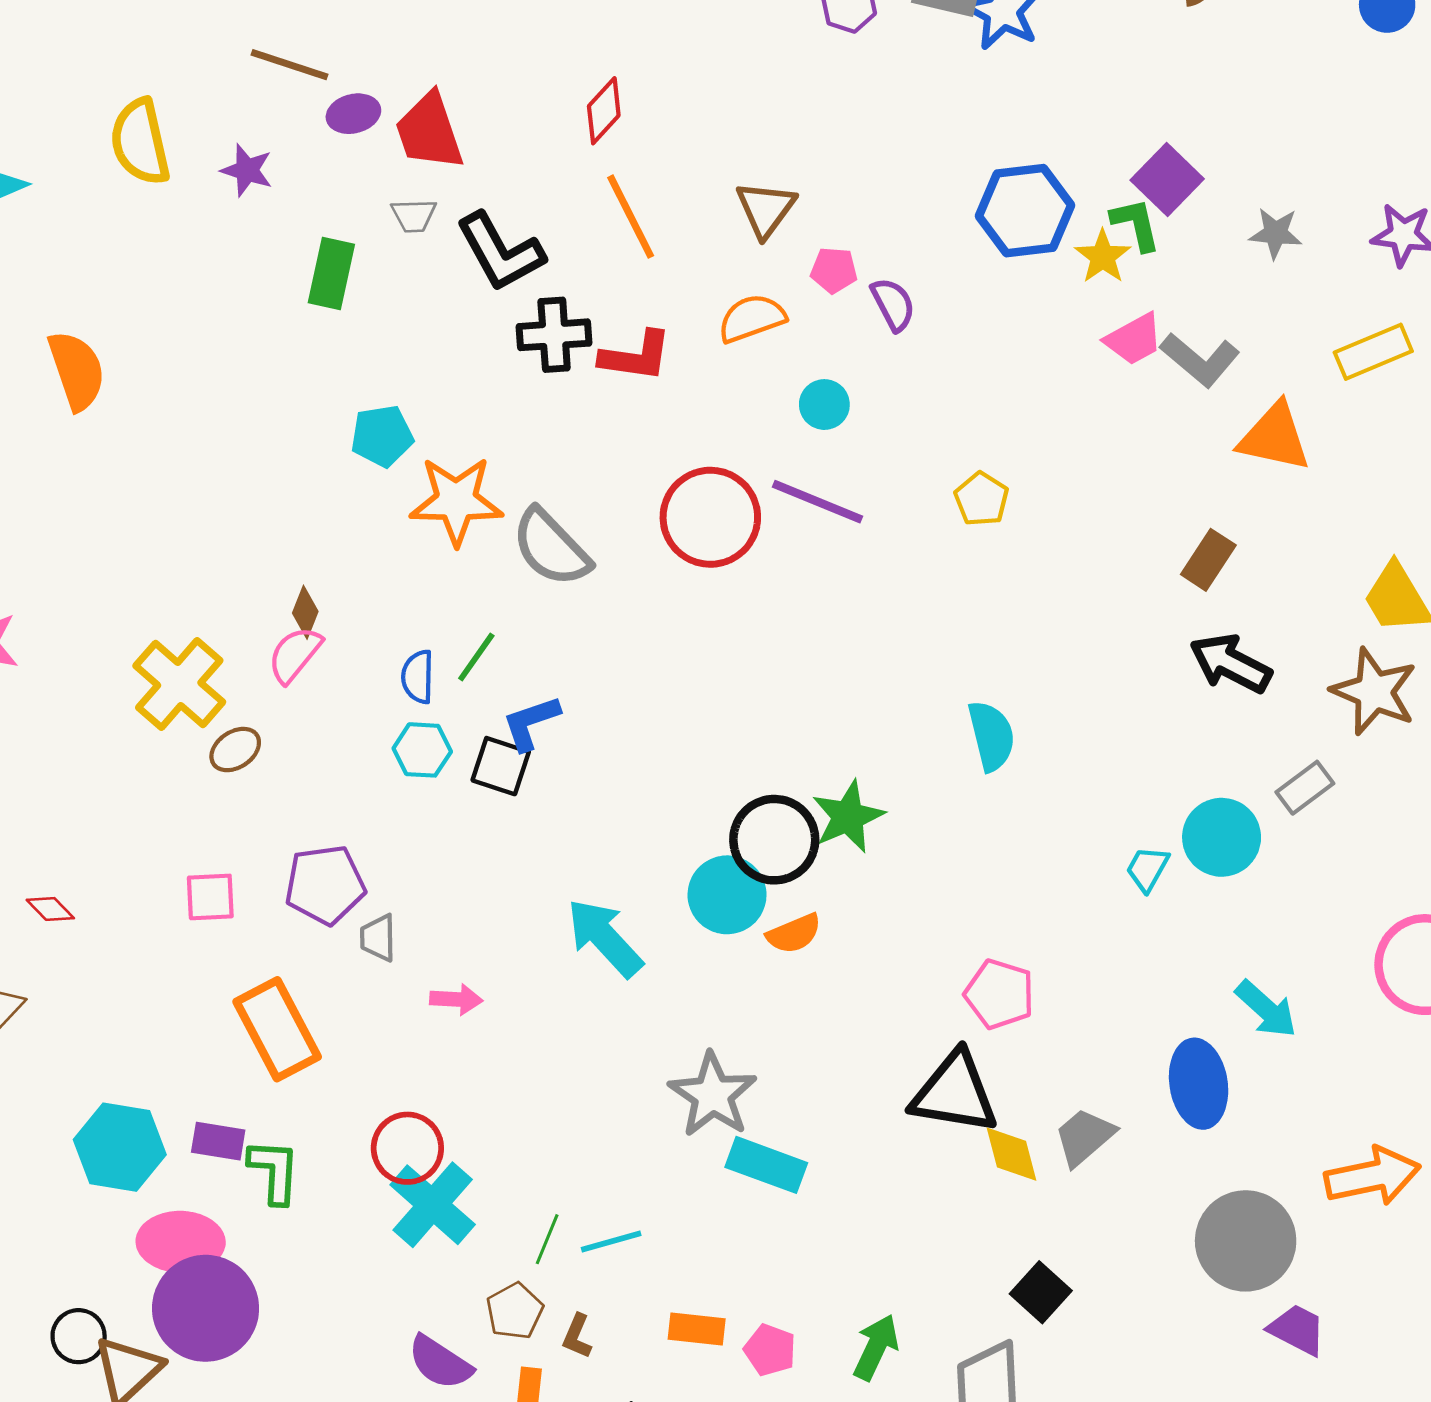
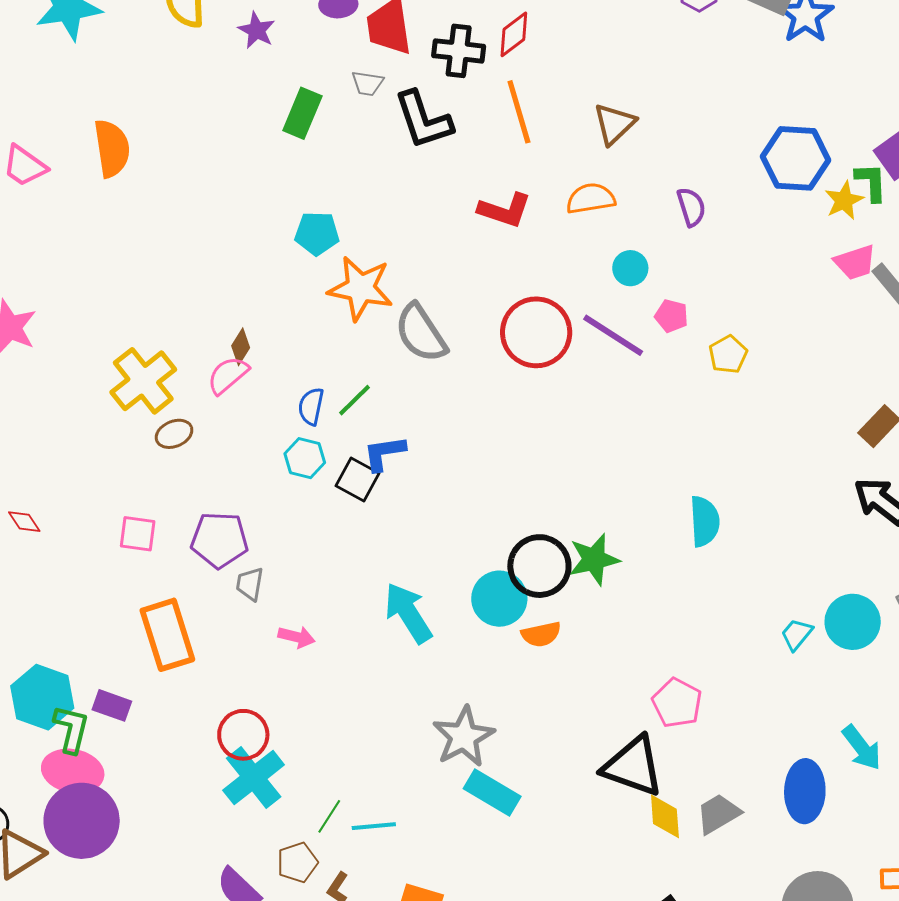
pink pentagon: (834, 270) -> (671, 316), moved
black cross: (554, 335) -> (459, 51), moved
green L-shape: (274, 1171) -> (71, 729), moved

